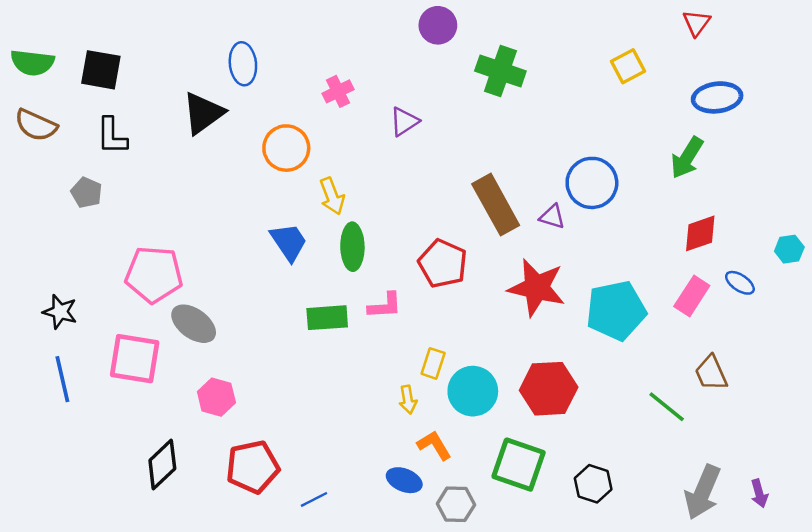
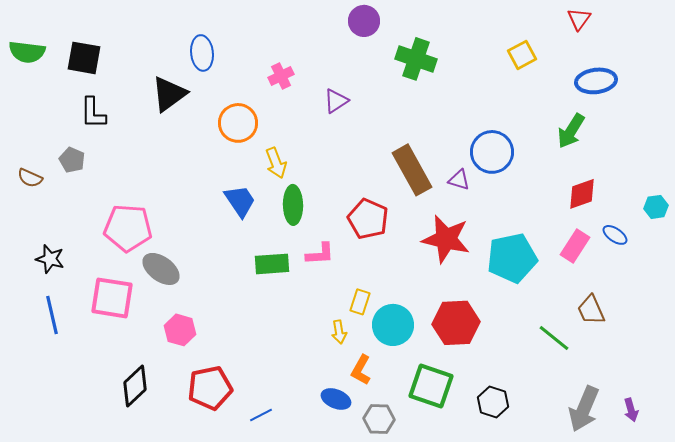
brown semicircle: (36, 125) -> (30, 178), moved, size x0.7
orange L-shape: (434, 445) -> (361, 370), turned -120

